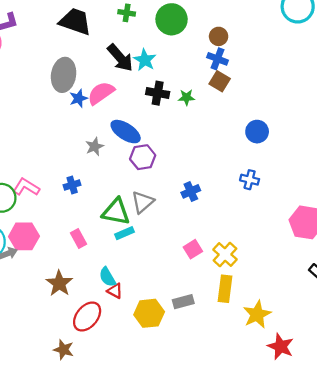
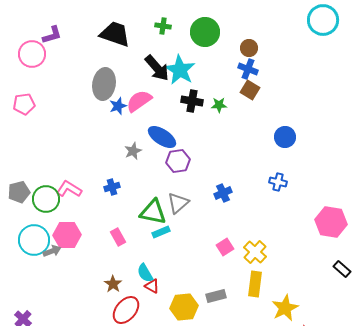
cyan star: (145, 60) -> (180, 70), size x1.4
brown star: (59, 283) -> (113, 284), moved, size x0.7

